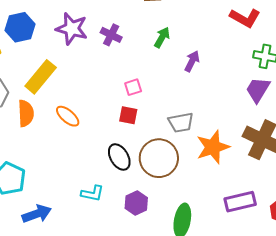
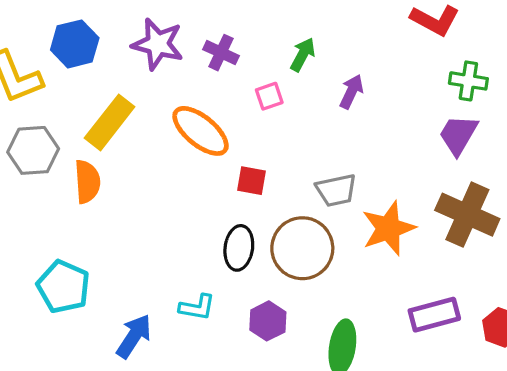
pink square: (133, 87) -> (269, 96), moved
orange ellipse: (68, 116) -> (201, 131), moved, size x1.5
black ellipse: (119, 157) -> (239, 248), turned 40
blue arrow: (37, 214) -> (134, 336), moved, turned -36

